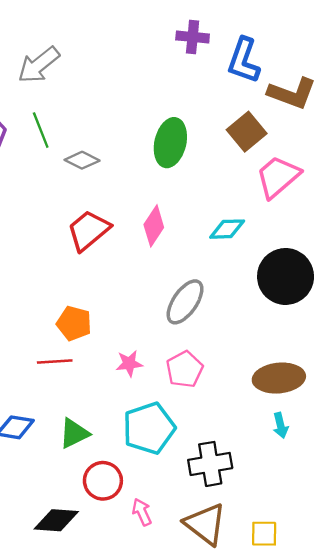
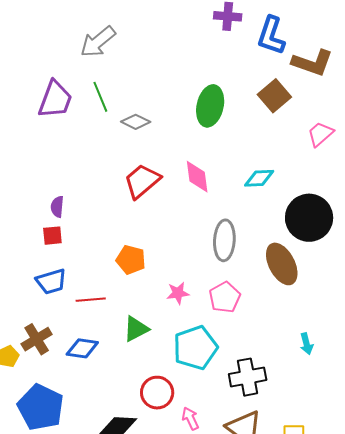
pink trapezoid: (278, 177) -> (320, 134), moved, size x0.7
pink diamond: (154, 226) -> (197, 177), turned -40
gray ellipse: (185, 302) -> (224, 240), turned -30
red line: (55, 362) -> (91, 300), moved
brown ellipse: (279, 378) -> (282, 264), moved, turned 69
green triangle: (74, 433) -> (136, 329), moved

